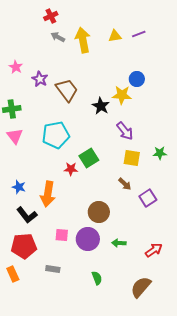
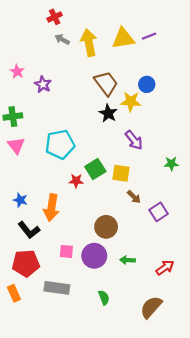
yellow triangle: (115, 36) -> (123, 38), size x1.6
brown trapezoid: (67, 90) -> (106, 83), moved
yellow square: (132, 158) -> (121, 173), moved
gray rectangle: (53, 269) -> (57, 288), size x1.6

